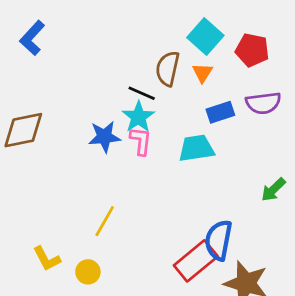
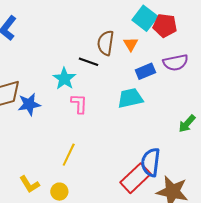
cyan square: (205, 36) -> (145, 18), moved
cyan star: (138, 117) -> (64, 79), moved
blue star: (104, 137) -> (29, 104), moved
pink L-shape: (141, 141) -> (79, 104), moved

